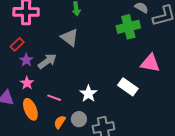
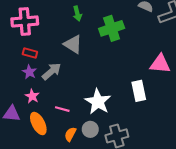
green cross: (128, 27) -> (112, 28), moved
red rectangle: (17, 44) -> (30, 53), moved, turned 64
white rectangle: (128, 87) -> (139, 91), turned 48
white star: (88, 94) -> (98, 102), size x1.4

